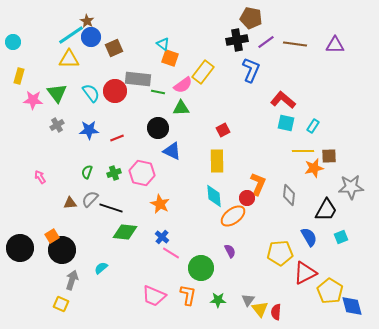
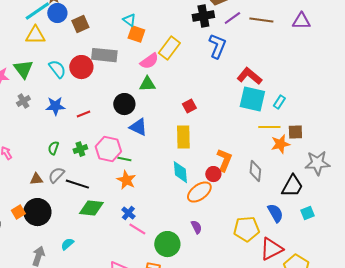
green line: (158, 92) -> (124, 159), moved
cyan square: (286, 123) -> (252, 99), size x1.5
black circle: (62, 250) -> (37, 212), moved

